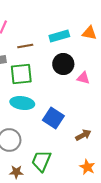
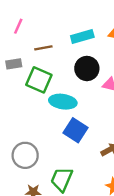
green square: (21, 74) -> (39, 80), turned 30
cyan ellipse: (22, 103) -> (63, 102), moved

